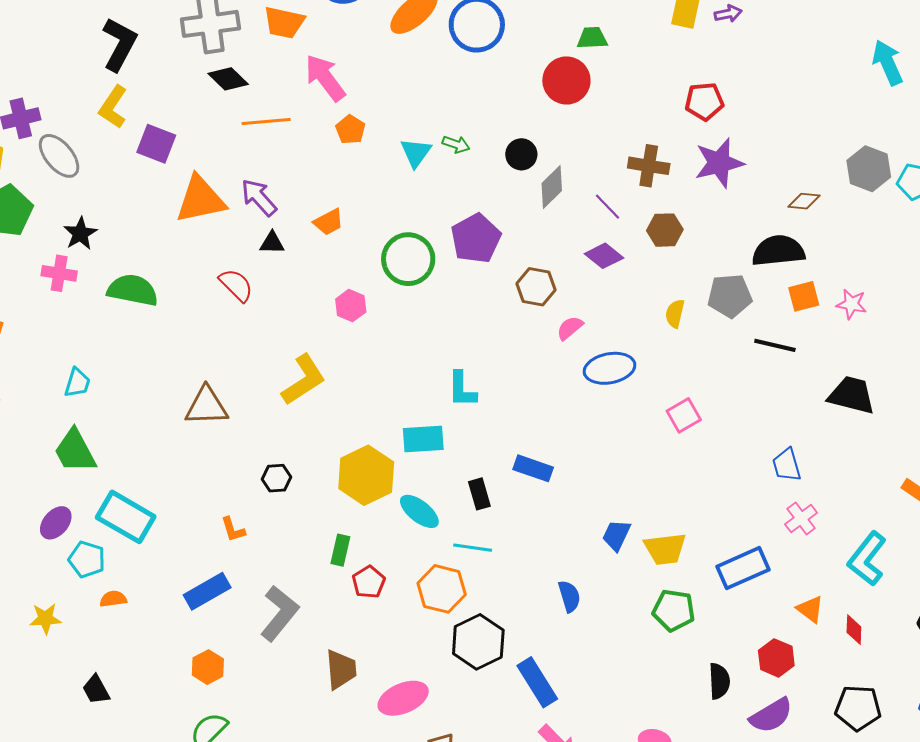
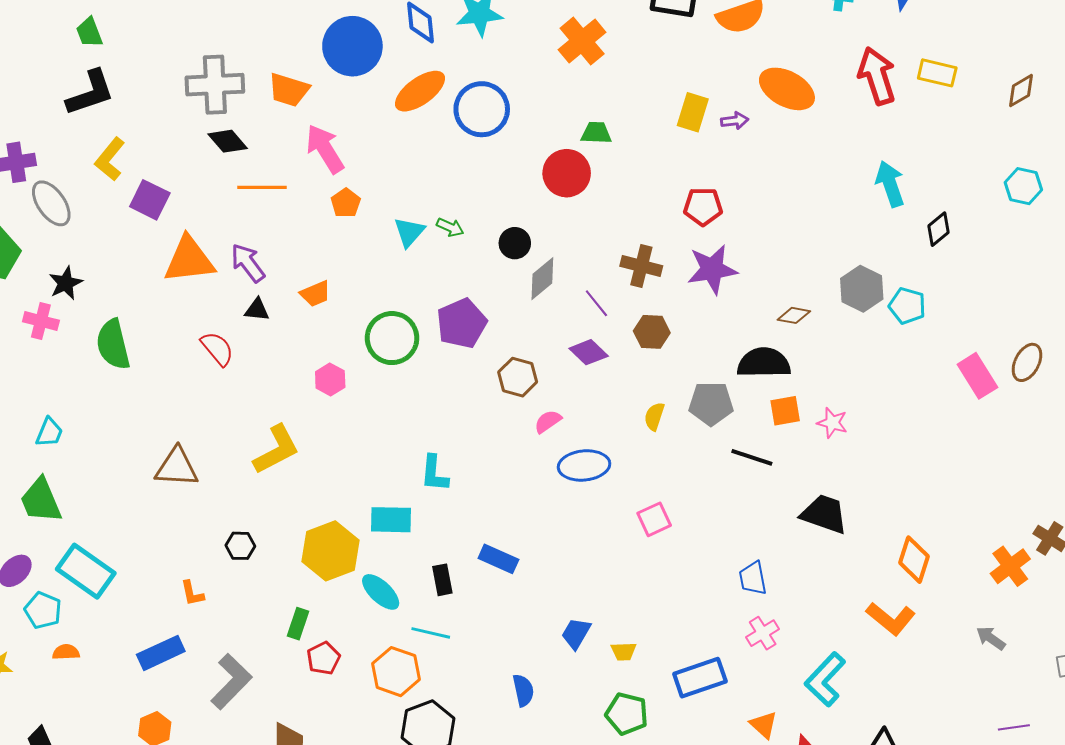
black L-shape: (119, 44) -> (90, 93), moved, turned 38
green semicircle: (133, 290) -> (113, 344), turned -120
yellow trapezoid: (665, 549) -> (624, 651), size x0.6

